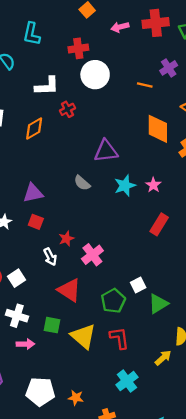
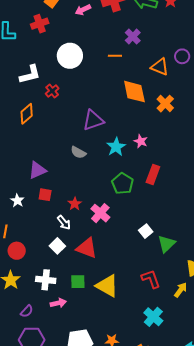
red cross: (78, 48) -> (40, 24), moved
white square: (17, 278) -> (57, 246), moved
green pentagon: (113, 301) -> (122, 184), moved
red L-shape: (119, 338) -> (151, 279), moved

